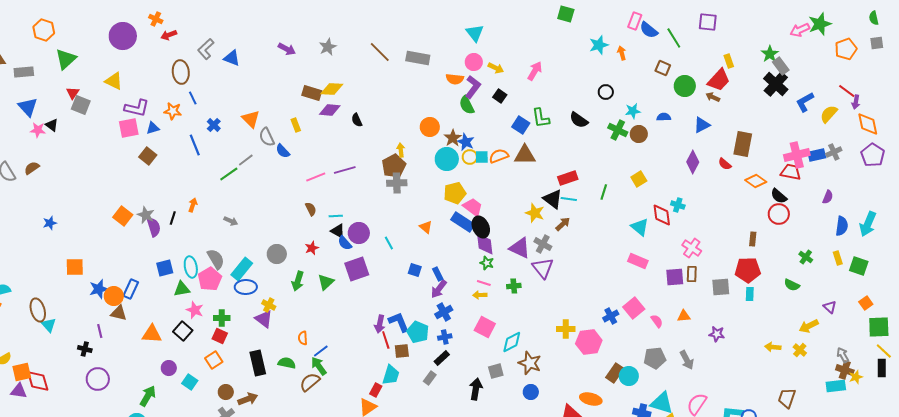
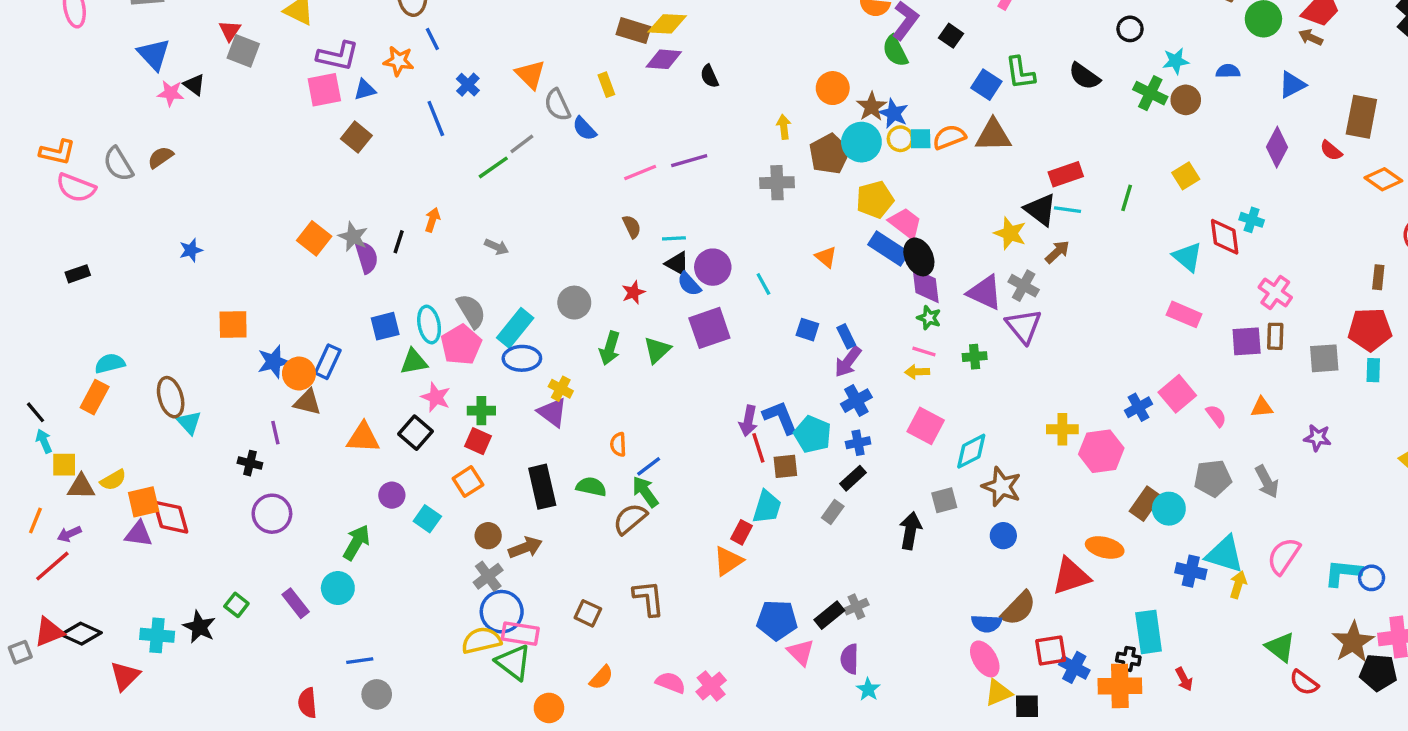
brown pentagon: (394, 166) -> (829, 154), moved

